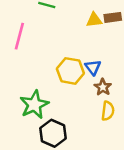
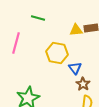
yellow hexagon: (70, 71) -> (57, 53), moved

